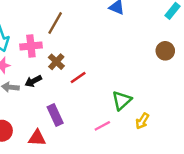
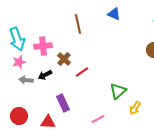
brown line: (55, 23) -> (78, 24), moved, turned -42
pink line: (102, 126) -> (98, 119), moved

